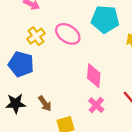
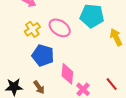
blue pentagon: (21, 64) -> (43, 55), moved
pink diamond: (94, 76) -> (67, 74), moved

